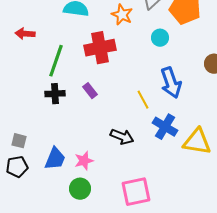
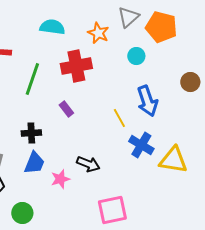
black cross: (55, 94) -> (31, 133), moved
black arrow: (122, 137) -> (88, 164), moved
blue trapezoid: (55, 159) -> (34, 163), moved
green circle: (80, 189) -> (22, 213), moved

